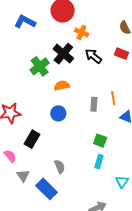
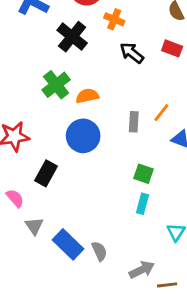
black cross: (63, 54) -> (72, 37), moved
green cross: (40, 66) -> (56, 85), moved
orange line: (113, 98) -> (161, 113), turned 48
blue circle: (58, 113) -> (83, 136), size x1.5
gray semicircle: (60, 167) -> (99, 251), moved

